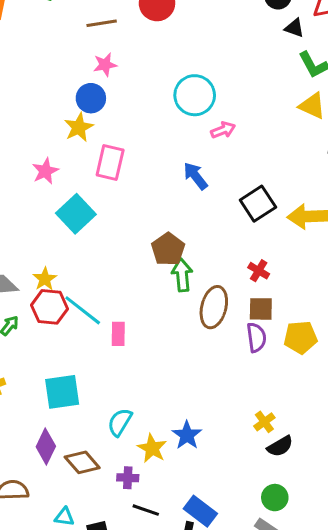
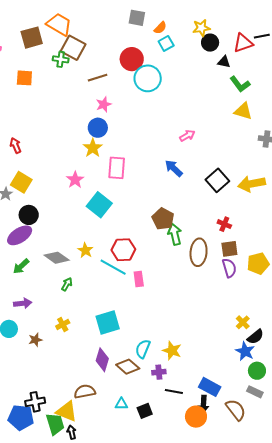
cyan circle: (195, 95) -> (148, 78), moved
red hexagon: (50, 307) -> (123, 250), moved
cyan semicircle: (120, 422) -> (143, 349), moved
blue star: (187, 435) -> (245, 351), moved

